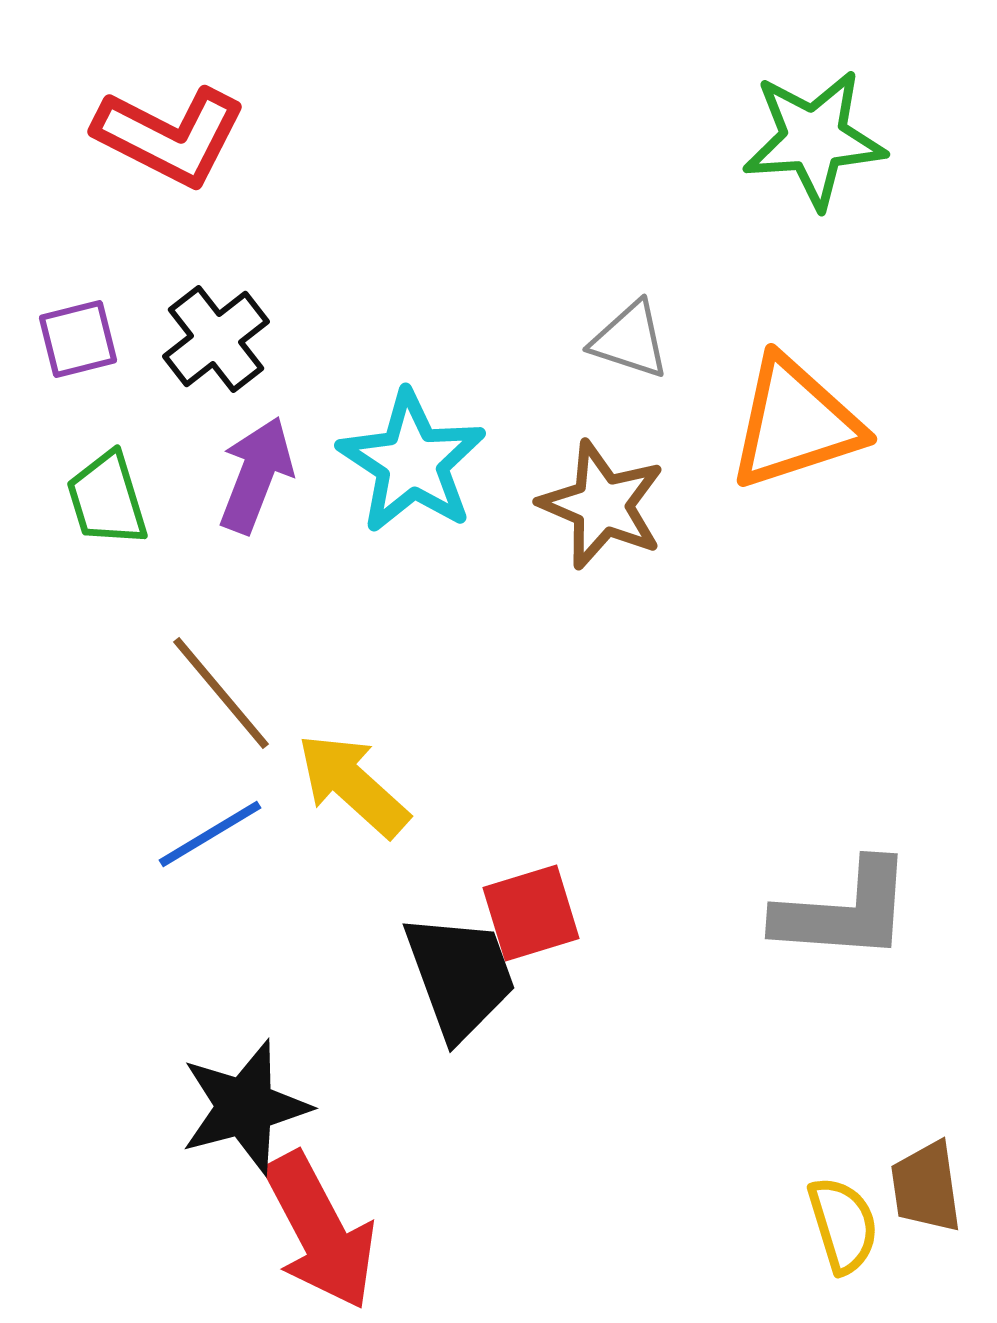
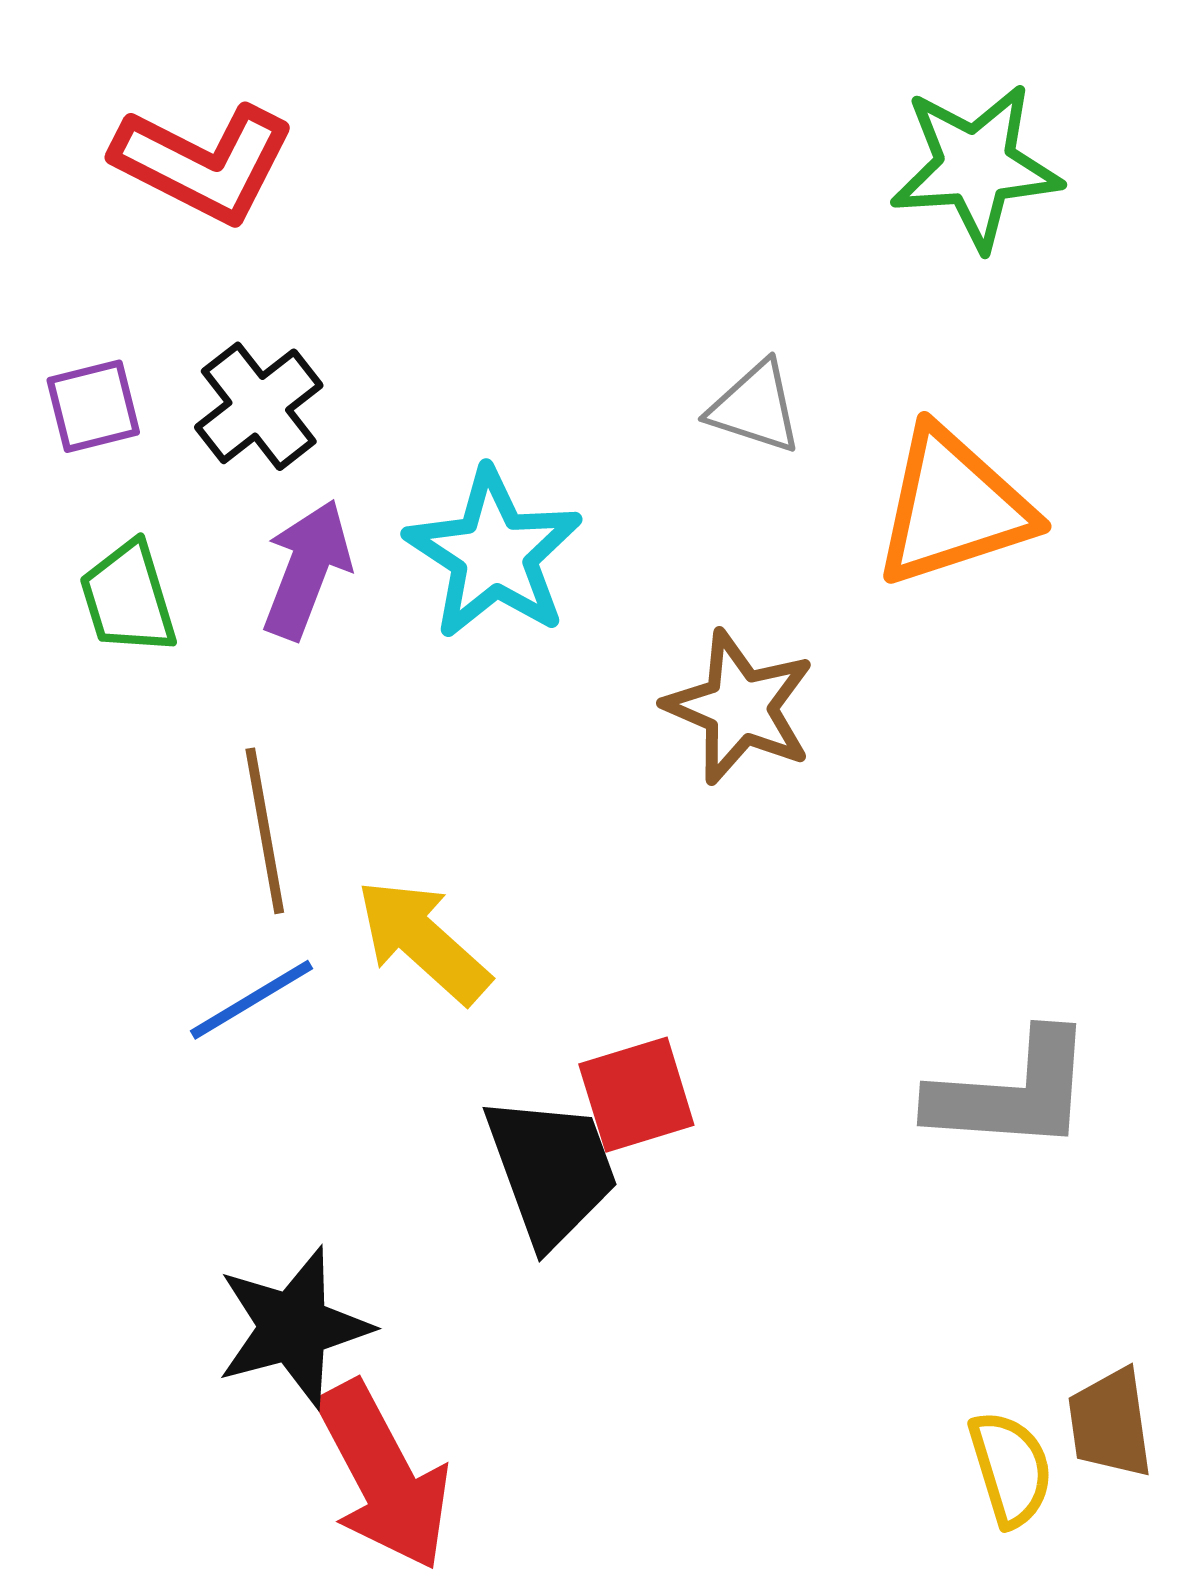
brown star: (602, 505) -> (740, 707), moved
brown line: (221, 693) -> (265, 831), turned 30

